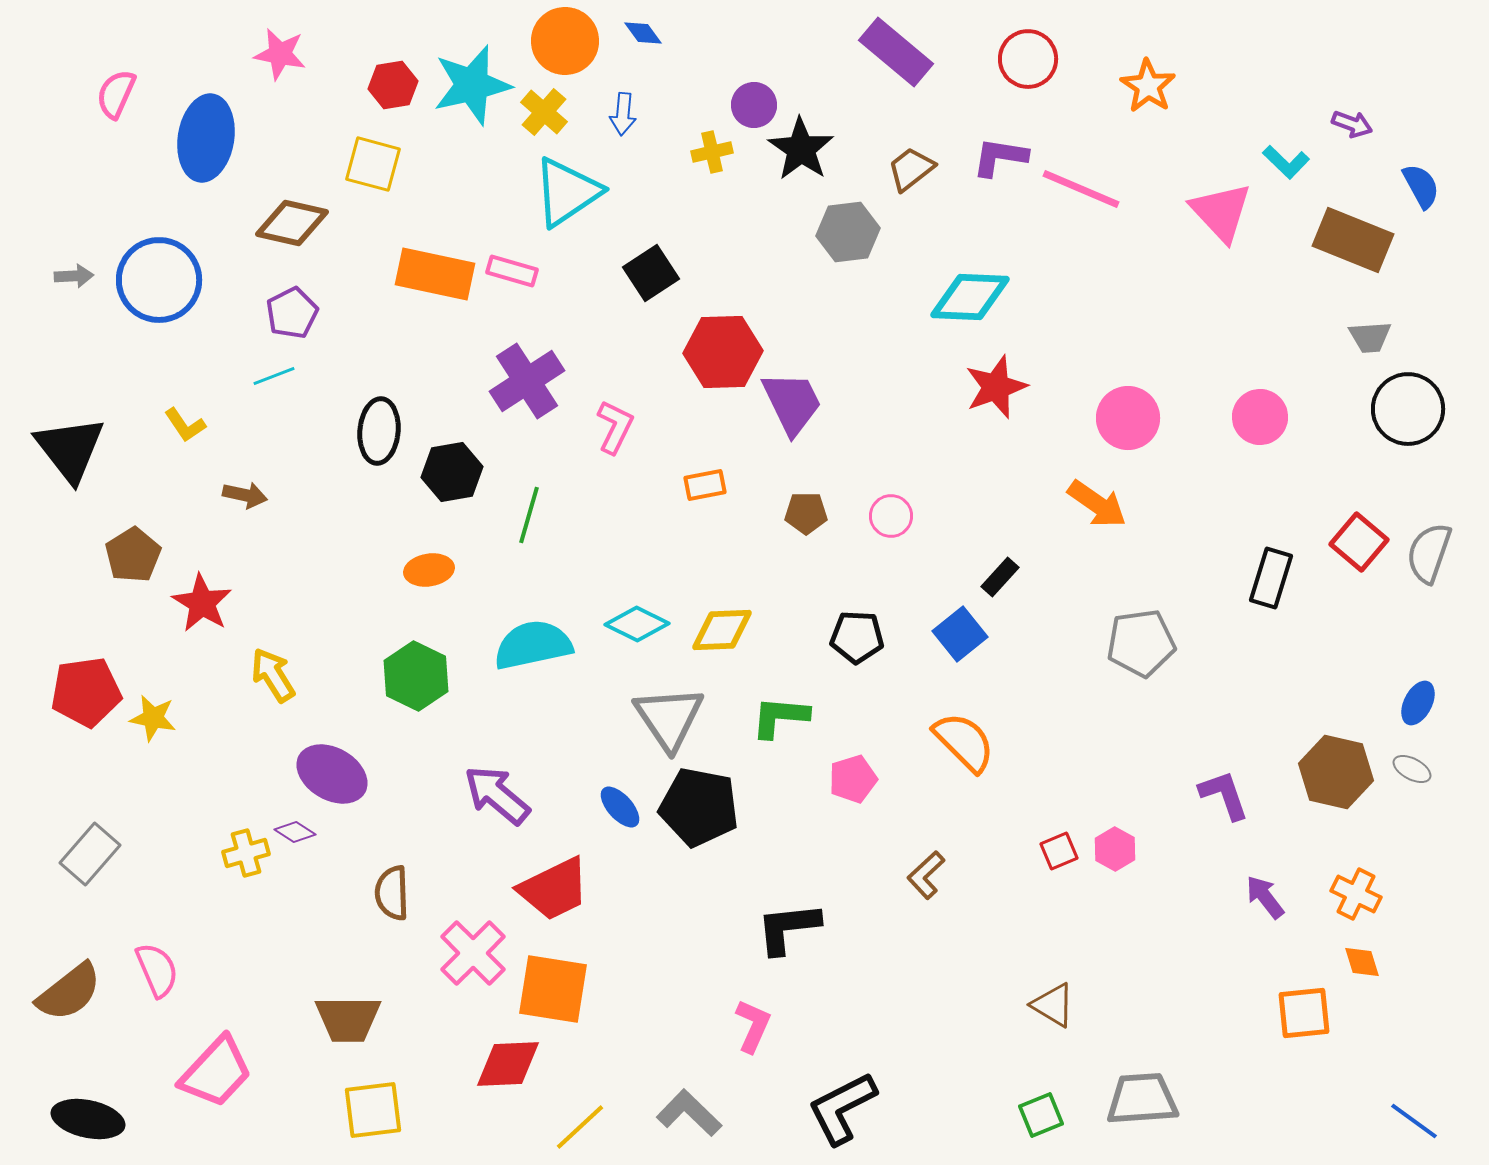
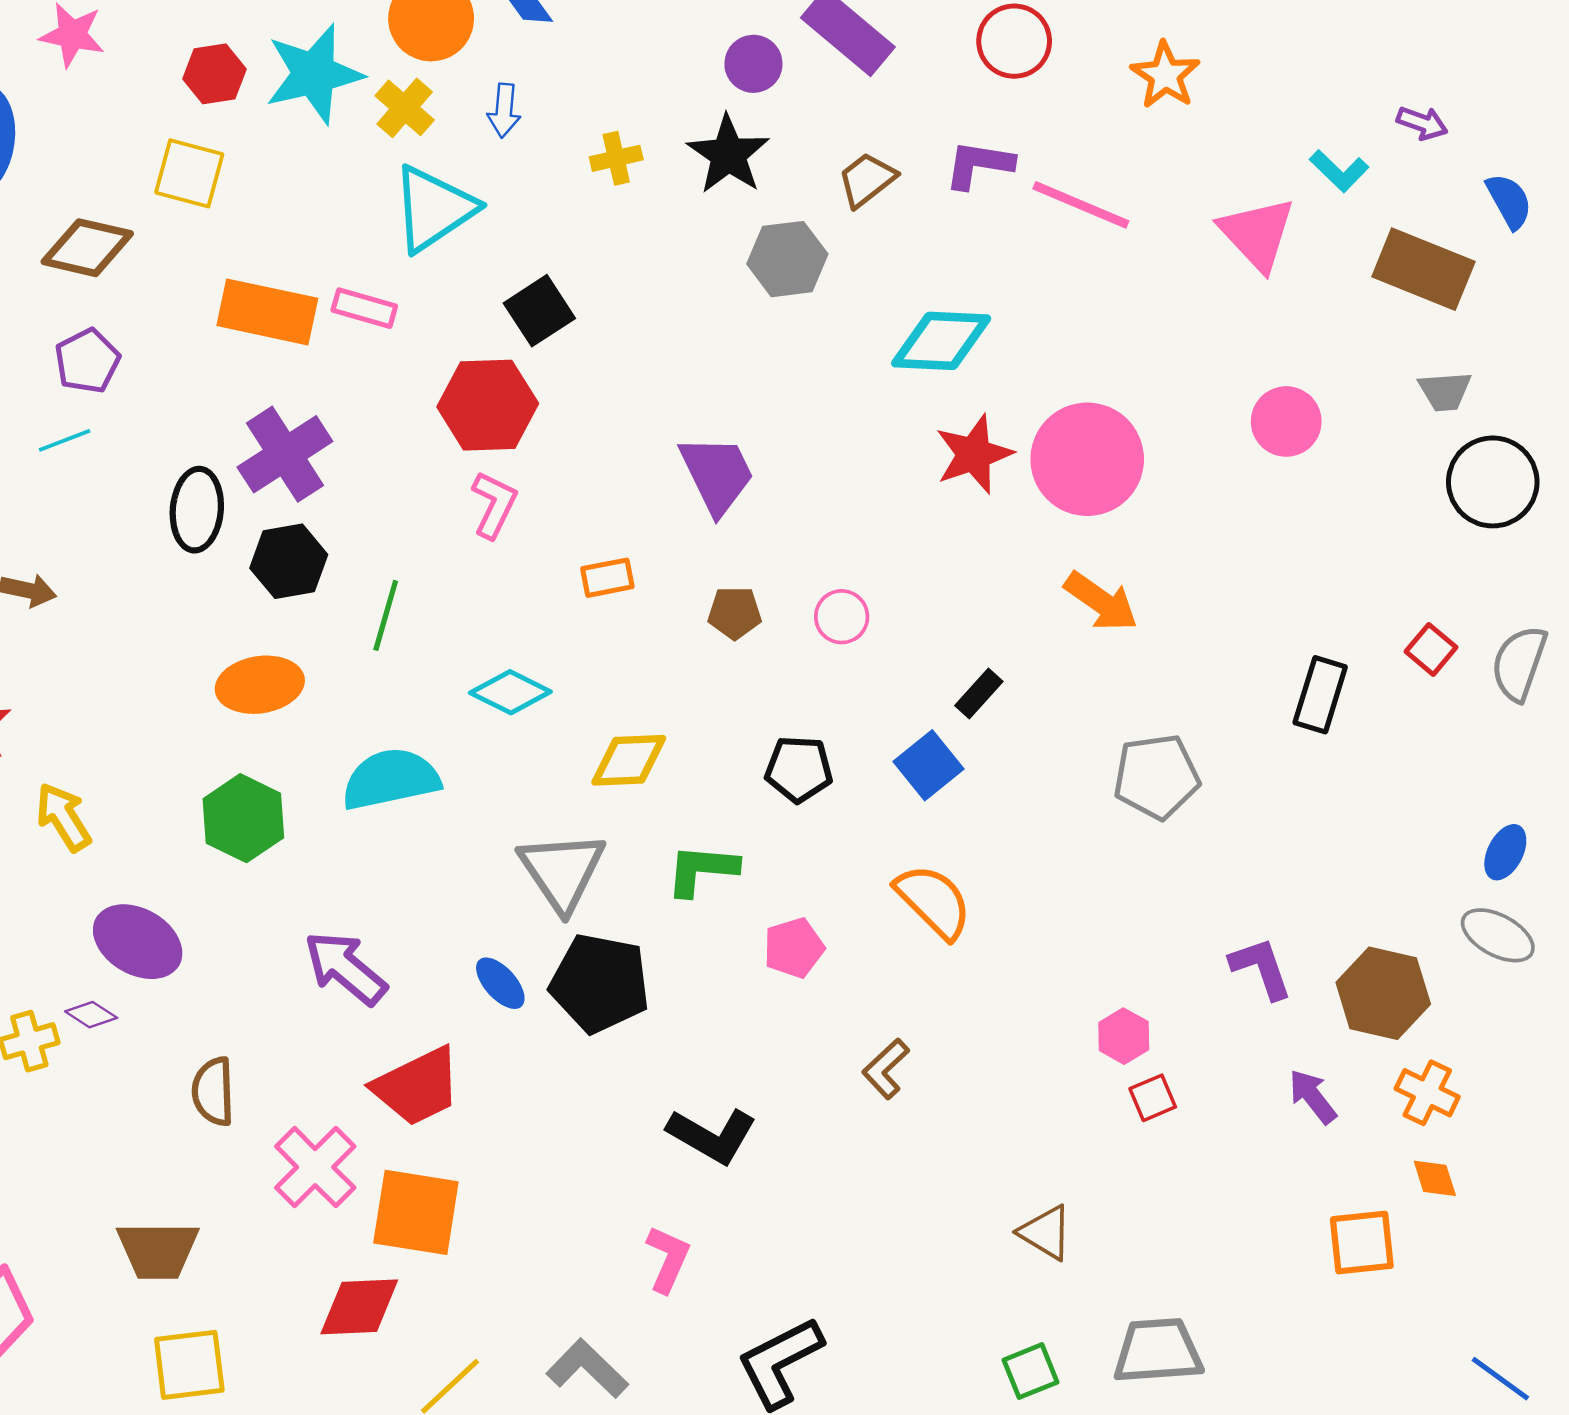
purple circle: (754, 105) -> (753, 64), moved
red hexagon: (723, 352) -> (488, 405), moved
purple cross: (527, 381) -> (285, 454), moved
pink circle: (1260, 417) -> (1286, 421), moved
pink circle: (1128, 418) -> (1087, 459), moved, size x1.4
red square: (1359, 542) -> (1431, 649), size x0.7
orange ellipse: (429, 570) -> (260, 685), size x1.4
cyan diamond: (637, 624) -> (510, 692), moved
gray ellipse: (1412, 769) -> (1498, 935), size x1.5
brown hexagon: (1336, 772) -> (1383, 993), moved
red square: (1059, 851) -> (1153, 1098), moved
black L-shape: (788, 928) -> (712, 1136), turned -144

